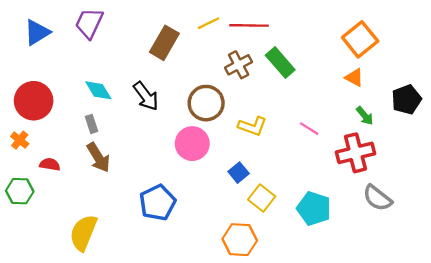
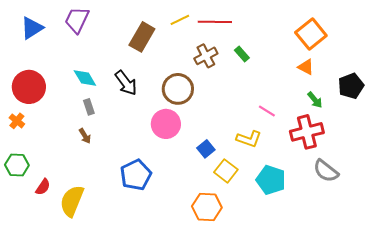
green rectangle: (280, 63) -> (242, 54), size x0.6
gray rectangle: (91, 124) -> (89, 107), moved
yellow L-shape: (252, 126) -> (249, 139), moved
brown arrow: (98, 157) -> (85, 136), size x0.6
red semicircle: (50, 164) -> (43, 187), moved, turned 114

